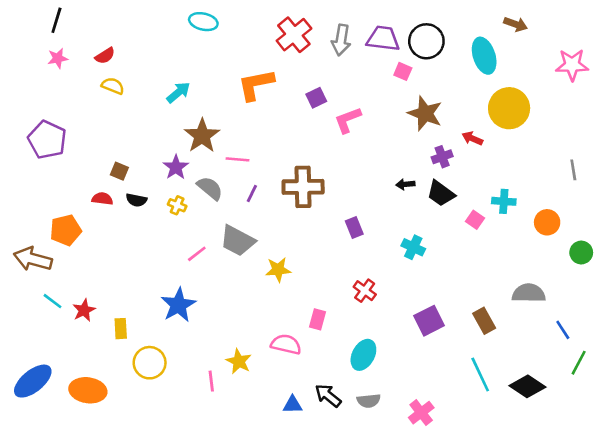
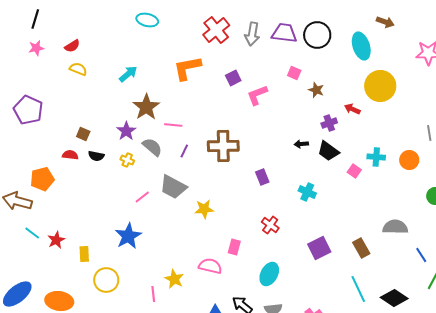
pink square: (403, 71) -> (294, 73), moved
brown star: (425, 113) -> (316, 90), size x0.6
orange circle: (547, 222) -> (409, 160), moved

